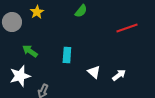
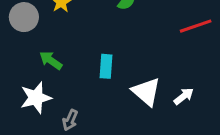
white triangle: (94, 72) -> (146, 92), size x1.5

